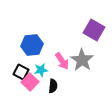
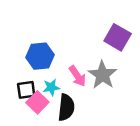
black square: (21, 72) -> (26, 90), turned -35
black semicircle: (53, 86) -> (66, 107), size x1.5

